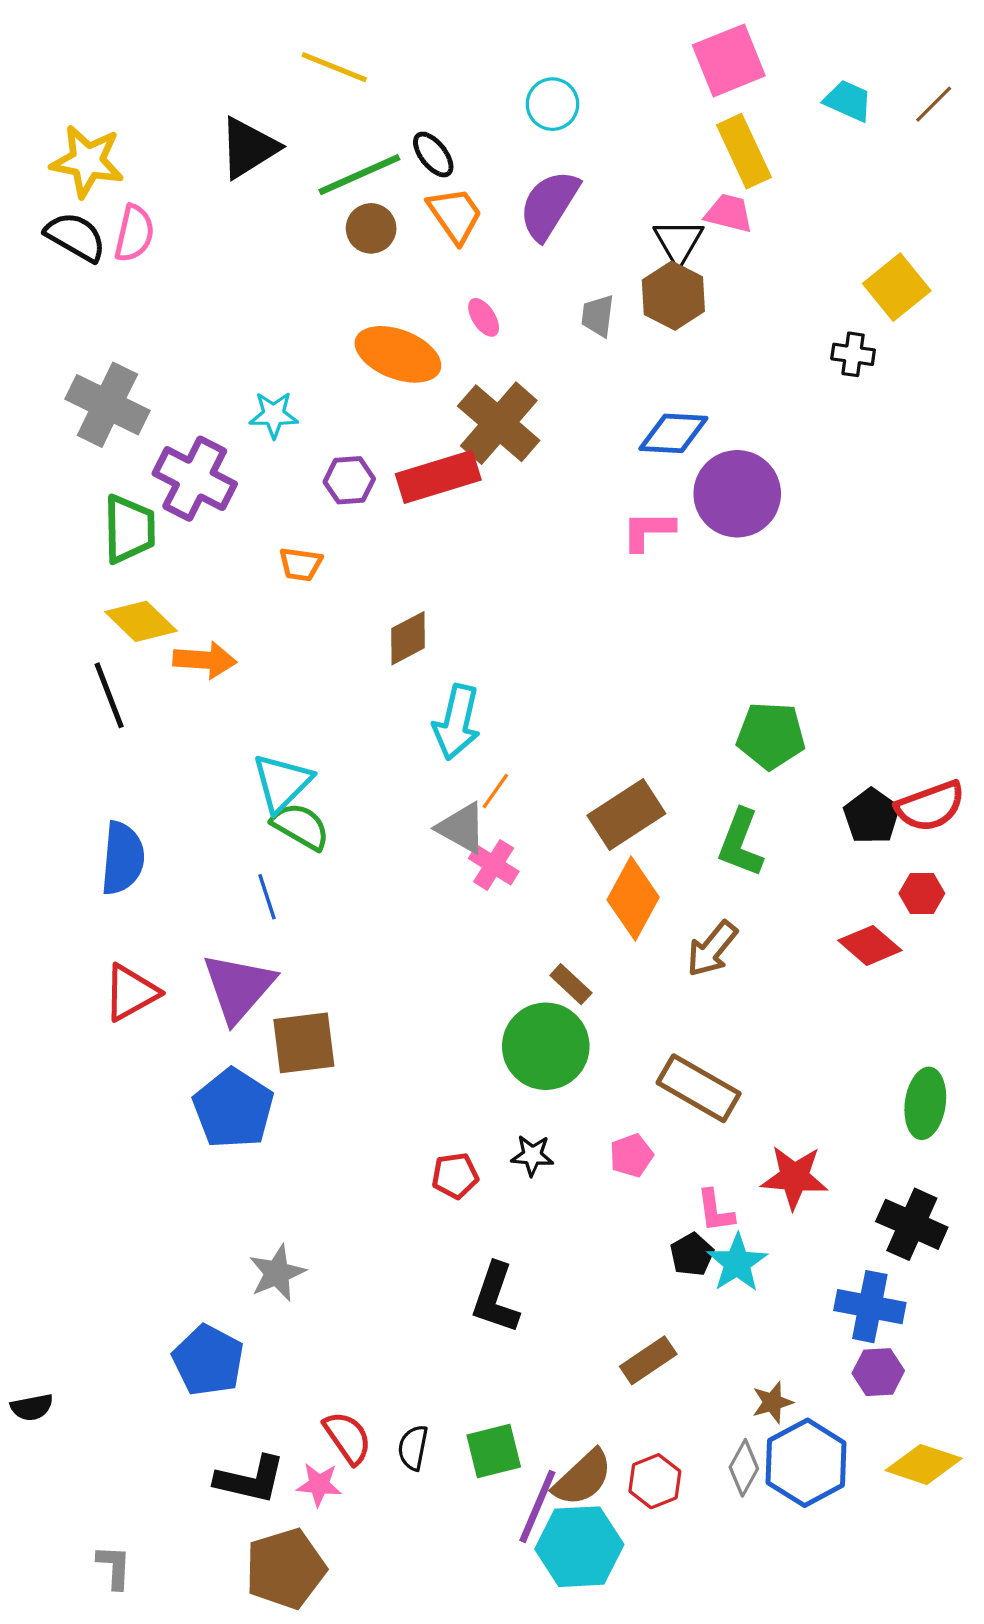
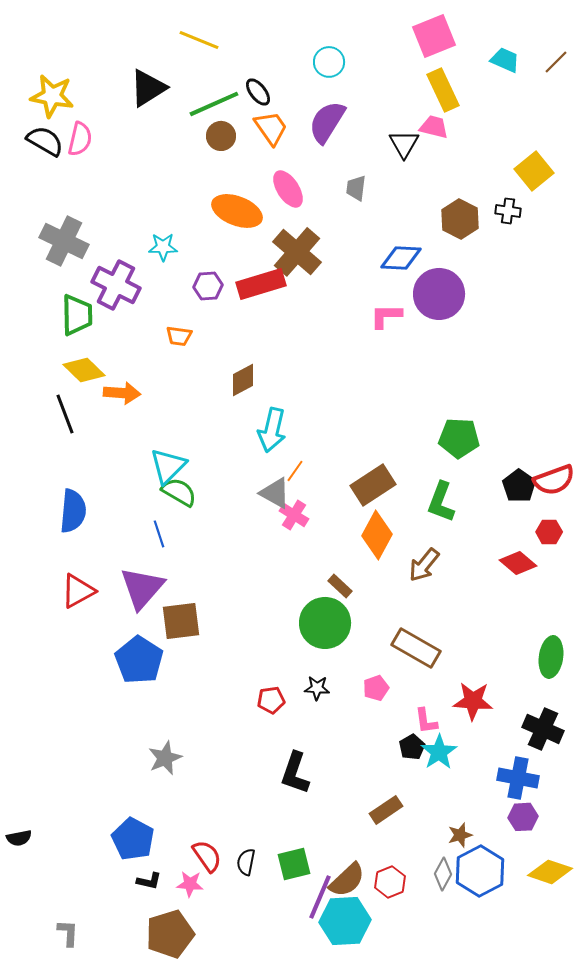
brown hexagon: (673, 296) -> (460, 219), moved
pink ellipse: (484, 317) -> (288, 189), size x1.6
blue pentagon: (208, 1360) -> (133, 839), moved
black L-shape: (250, 1480) -> (149, 881), size x0.6

